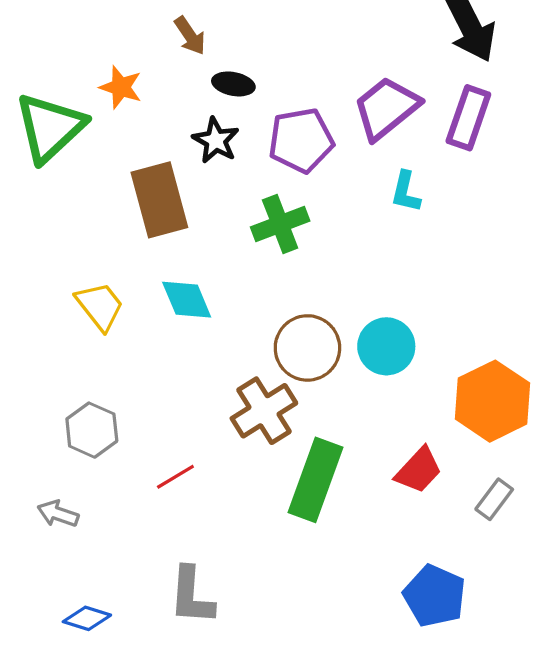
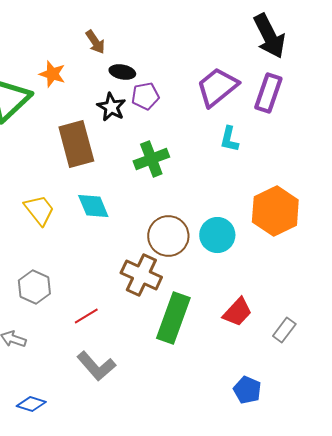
purple pentagon: (301, 140) -> (145, 96), moved, size x0.7
orange hexagon: (493, 401) -> (275, 211), moved
brown cross: (264, 411) -> (141, 275), turned -33
gray L-shape: (192, 596) -> (96, 366), moved, turned -45
blue pentagon: (435, 596) -> (247, 390), size x0.7

